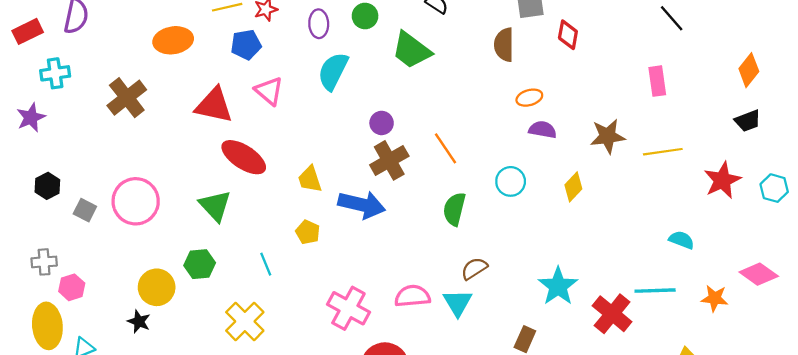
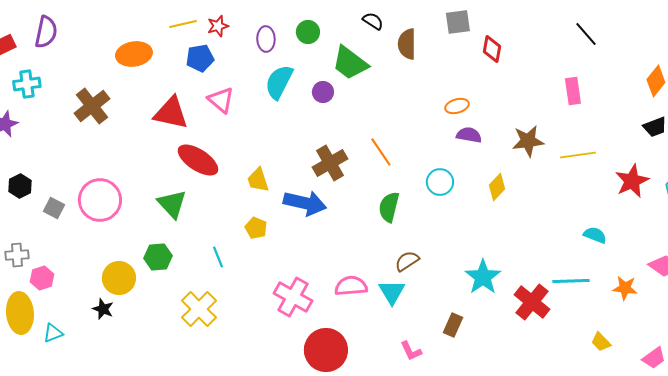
brown semicircle: (504, 45) -> (407, 44), moved
purple circle: (382, 123) -> (323, 92), moved

